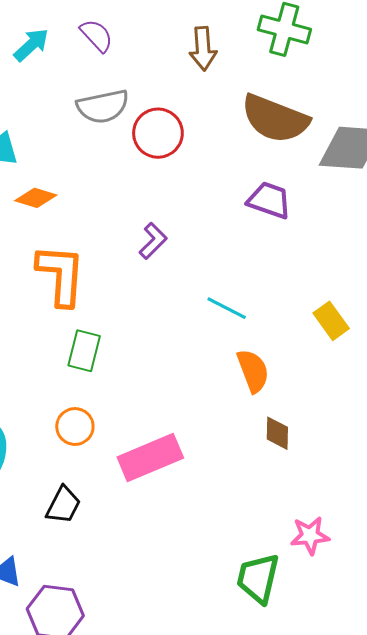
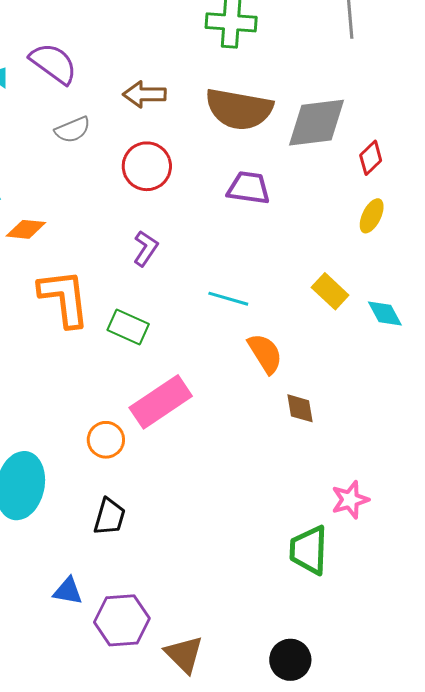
purple semicircle: (97, 36) -> (53, 63), size x1.4
brown arrow: (203, 49) -> (144, 94), moved, turned 105
gray semicircle: (103, 106) -> (73, 130), size x0.7
red circle: (158, 133) -> (147, 166), moved
green rectangle: (84, 351) -> (128, 327), moved, turned -69
pink rectangle: (150, 457) -> (161, 402), moved

